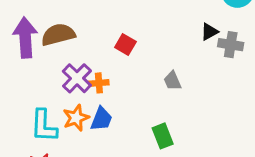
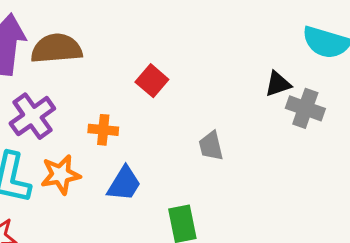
purple cross: (77, 78) -> (32, 116), moved
blue trapezoid: (101, 119) -> (124, 184), moved

